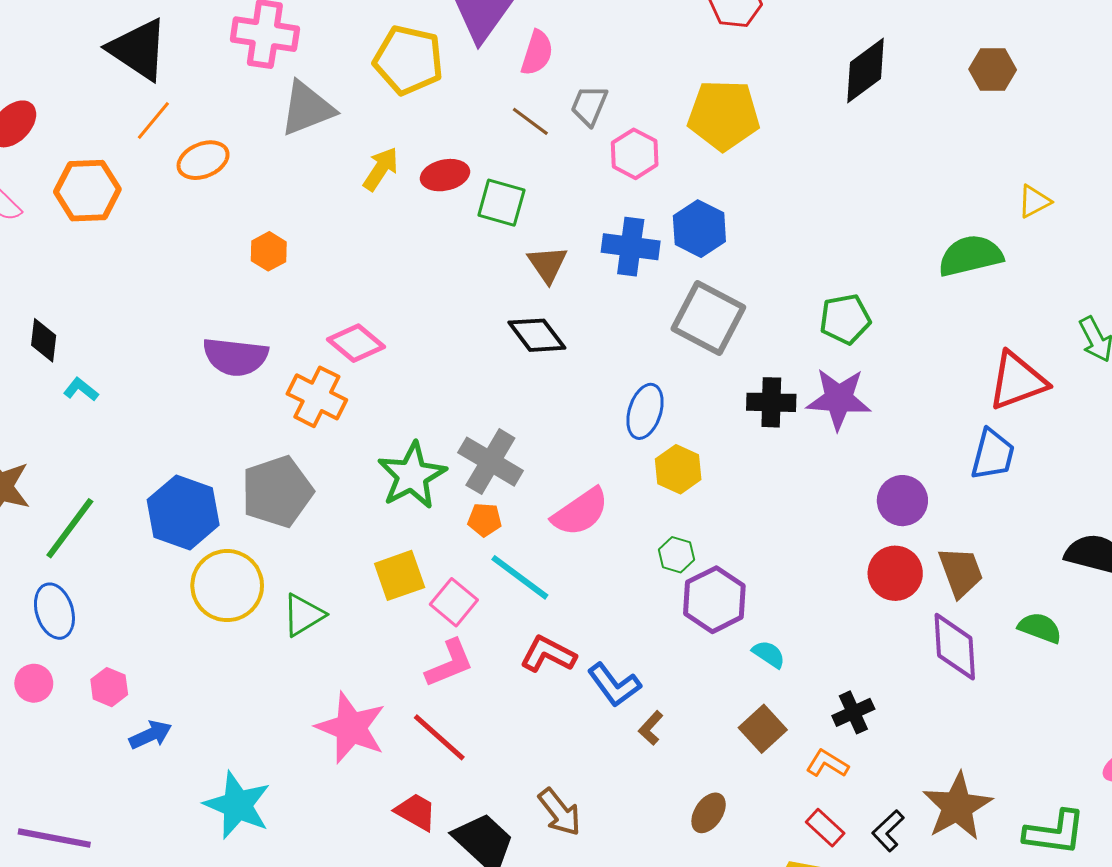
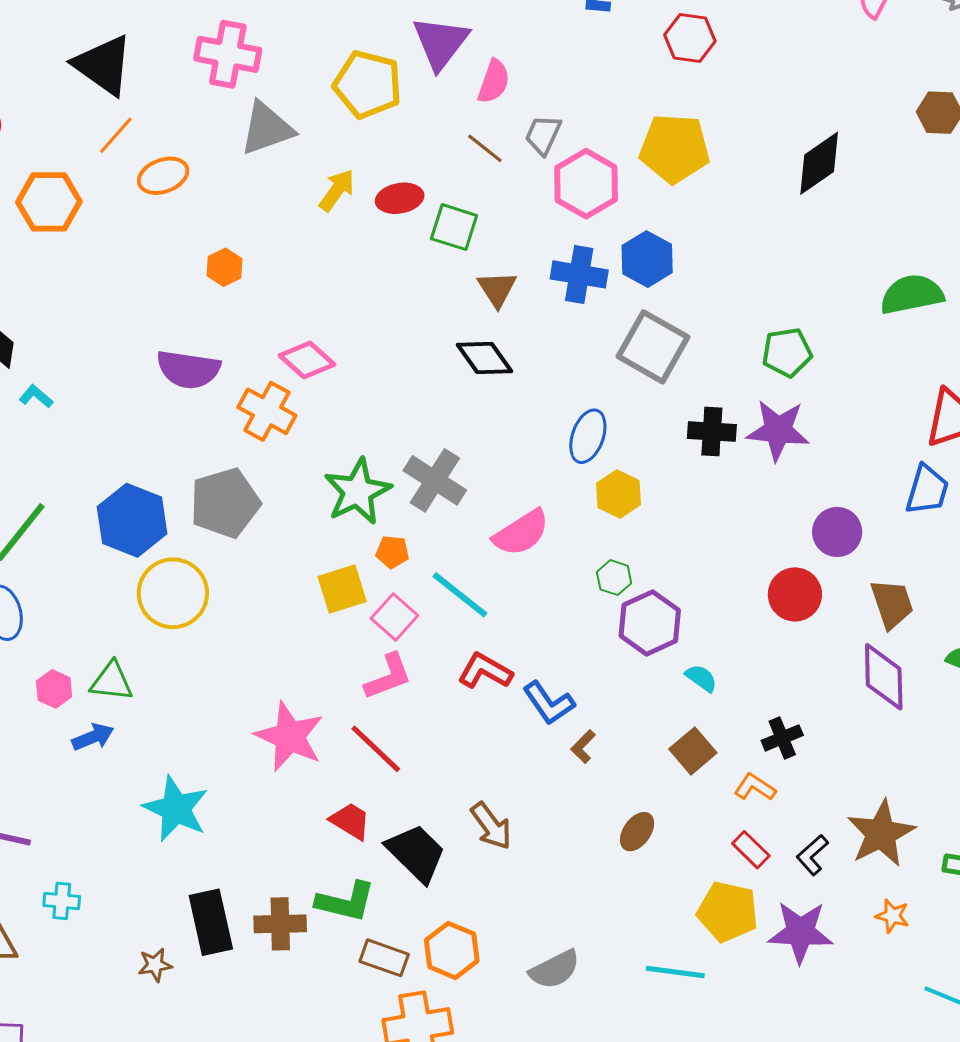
black diamond: (865, 70) -> (819, 163), moved
pink hexagon: (635, 154) -> (586, 184), size x1.4
orange pentagon: (485, 520) -> (392, 552), moved
red circle: (895, 573) -> (795, 594), moved
green triangle: (303, 615) -> (112, 681), moved, turned 36

